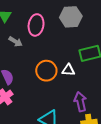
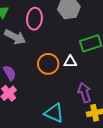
gray arrow: (16, 42) -> (15, 37), size x1.5

